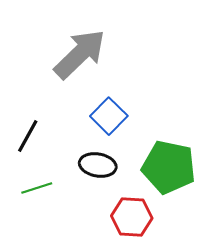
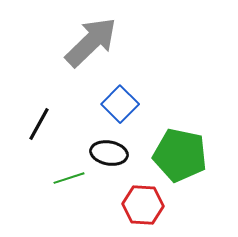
green line: (37, 188) -> (69, 178), moved

